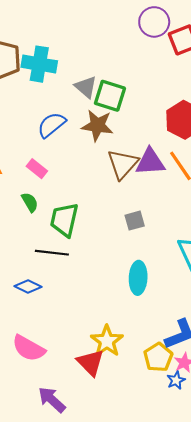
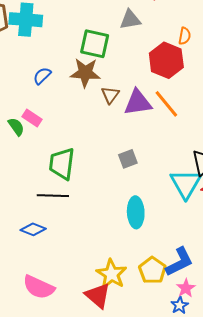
gray triangle: (86, 87) -> (130, 20), moved, turned -45
blue semicircle: (51, 125) -> (42, 76), size x0.7
brown triangle: (123, 164) -> (110, 95), moved, size x0.6
green semicircle: (30, 202) -> (16, 127), moved
yellow pentagon: (158, 357) -> (152, 270), moved

